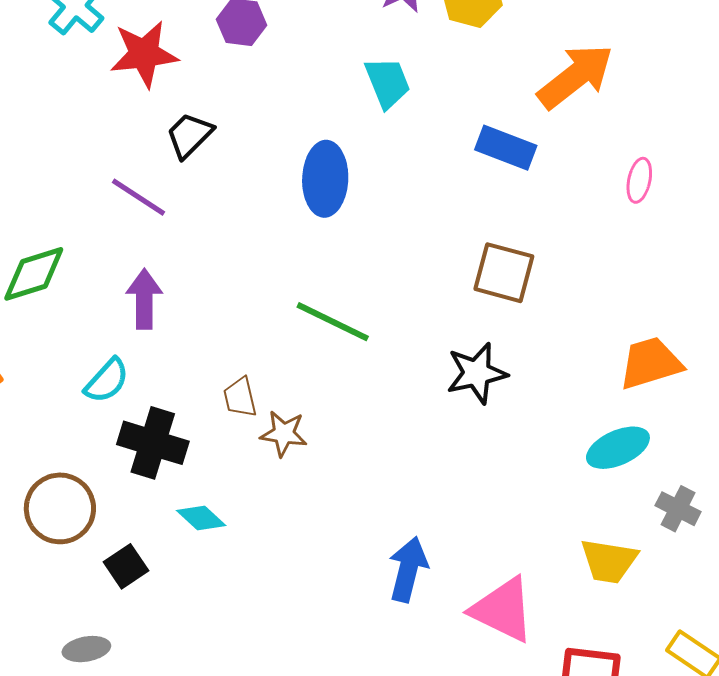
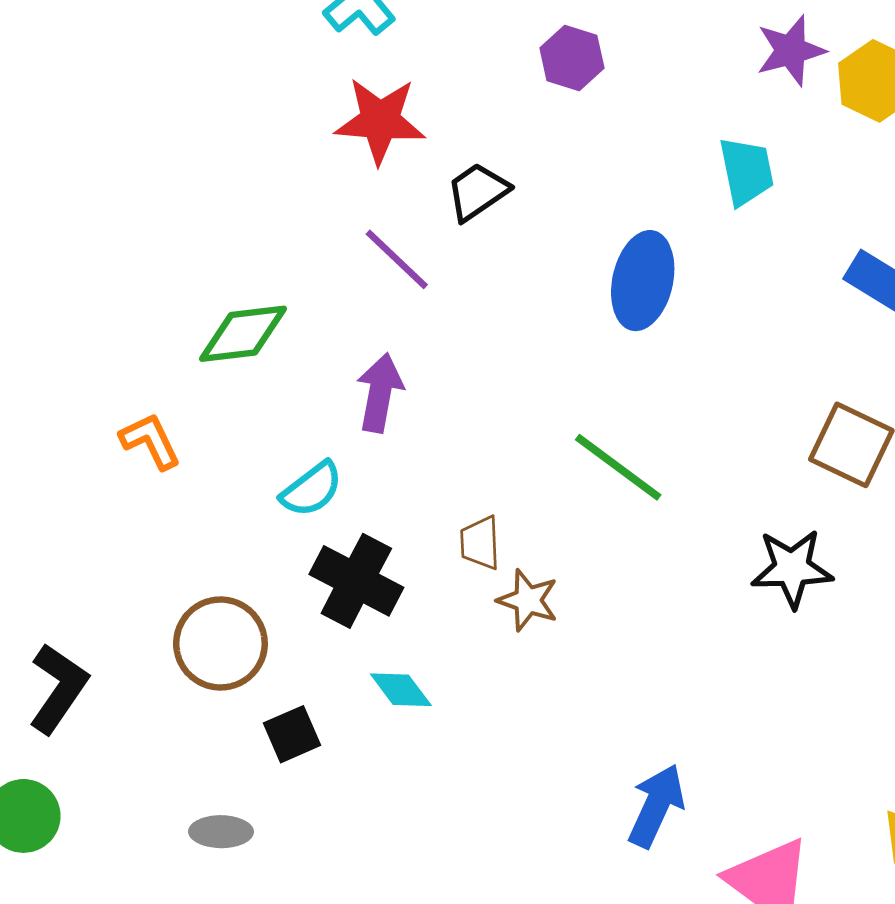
red star: (144, 54) -> (380, 121), moved

